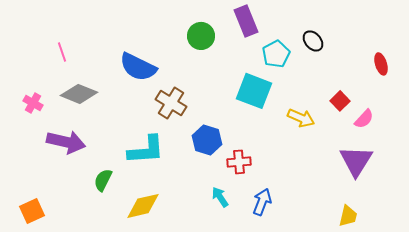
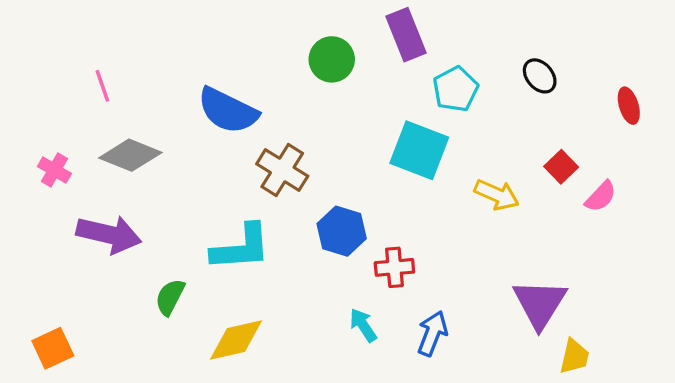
black ellipse: (313, 41) -> (540, 76), moved
purple triangle: (356, 161) -> (540, 304), moved

